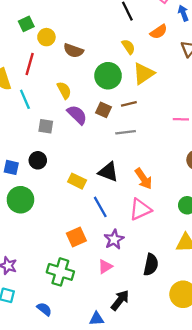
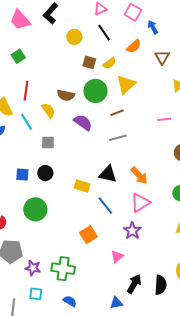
yellow circle: (46, 37) -> (74, 37), moved
yellow semicircle: (128, 47) -> (110, 63), turned 96
brown semicircle: (73, 51) -> (66, 95), moved
yellow semicircle: (64, 90) -> (48, 110), moved
brown square: (103, 110) -> (89, 62), moved
purple semicircle: (77, 115) -> (83, 123), moved
blue square: (11, 167) -> (22, 175), moved
purple star: (114, 239) -> (132, 231), moved
black semicircle: (151, 265) -> (161, 285), moved
green cross: (60, 272) -> (63, 269), moved

